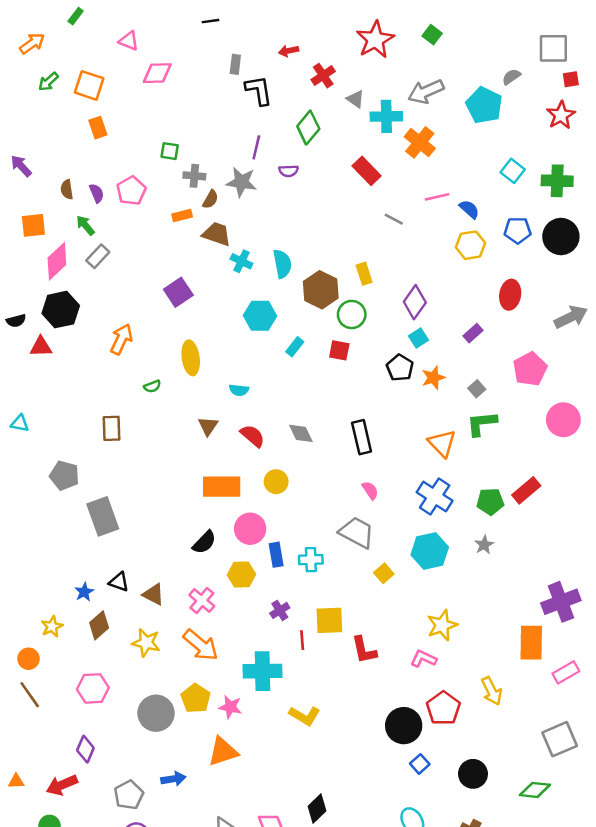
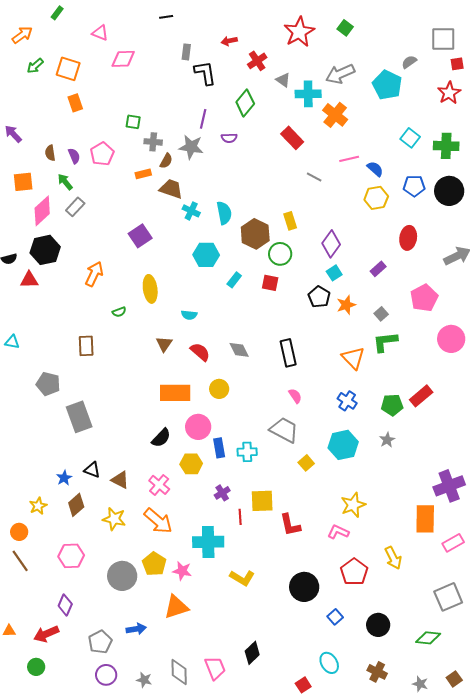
blue cross: (435, 497) -> (347, 401), size x0.7
black circle: (404, 726) -> (304, 587), moved

